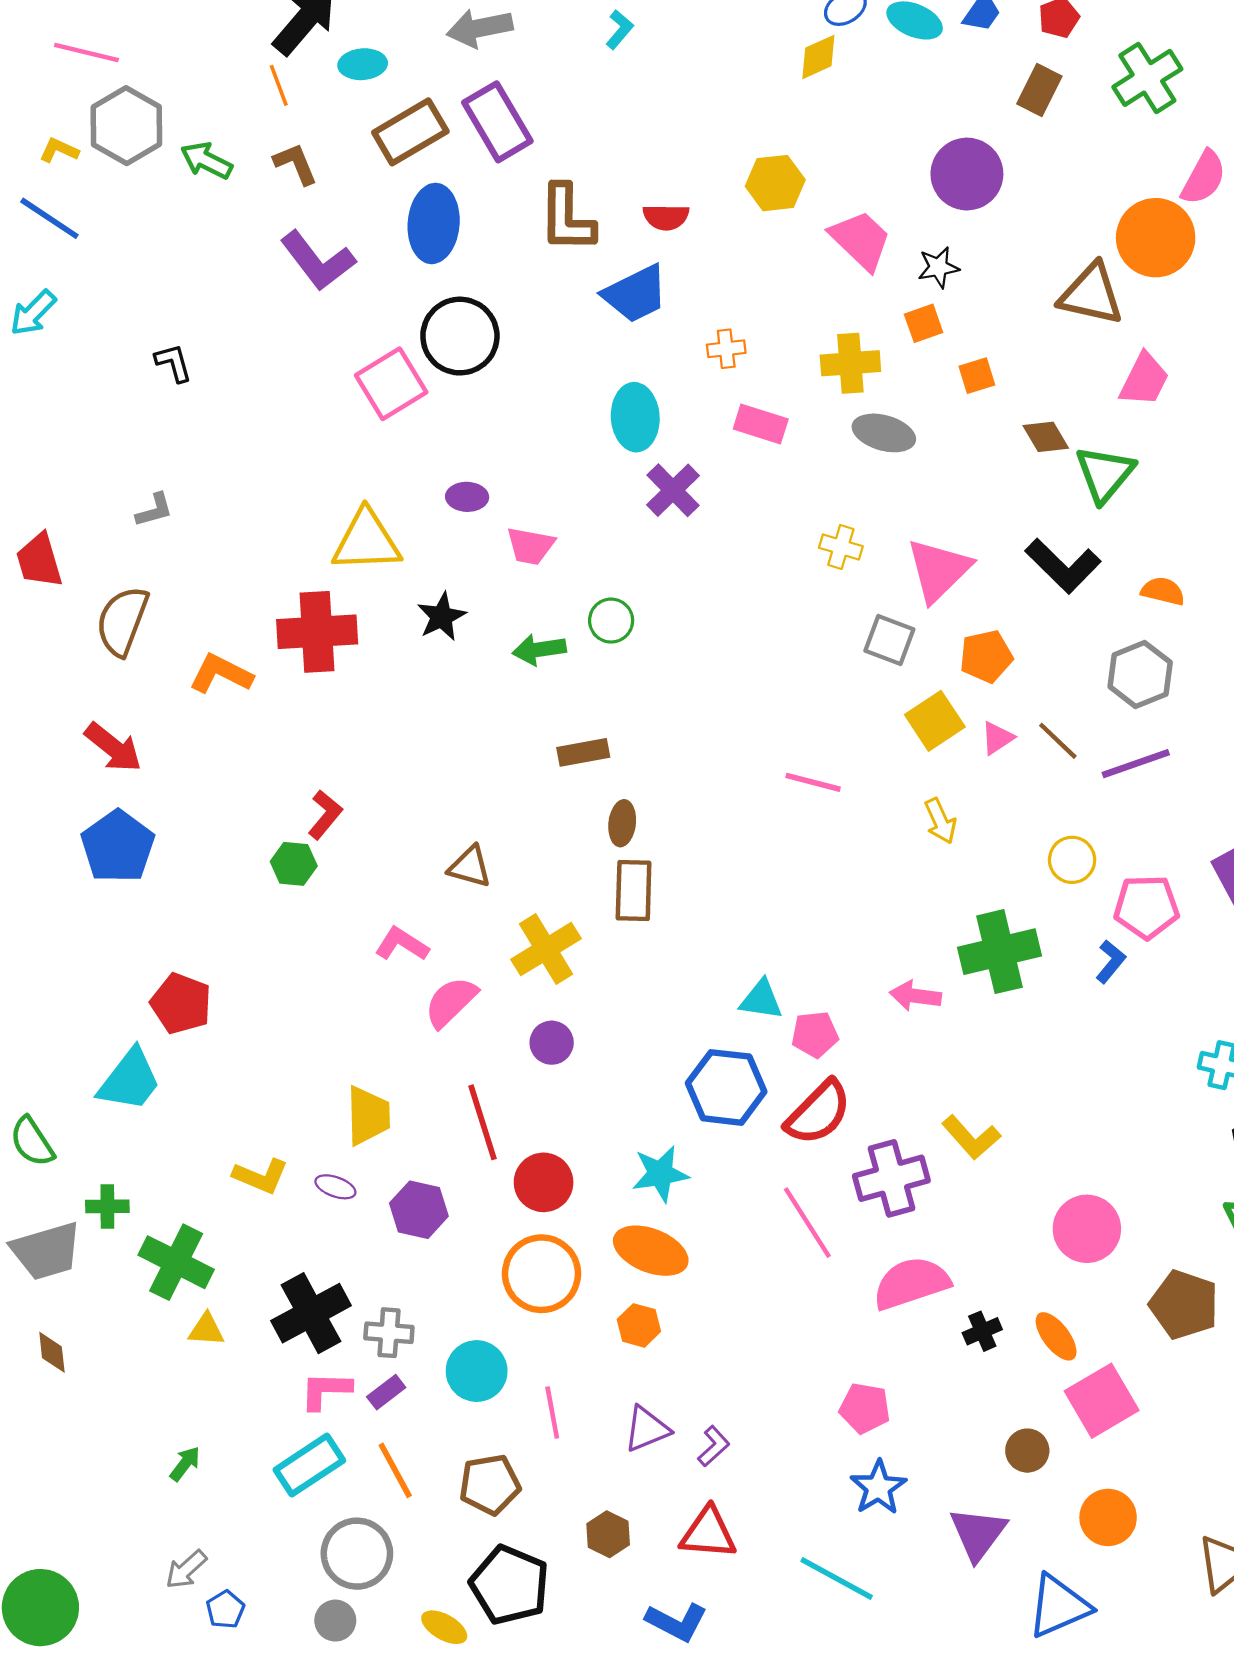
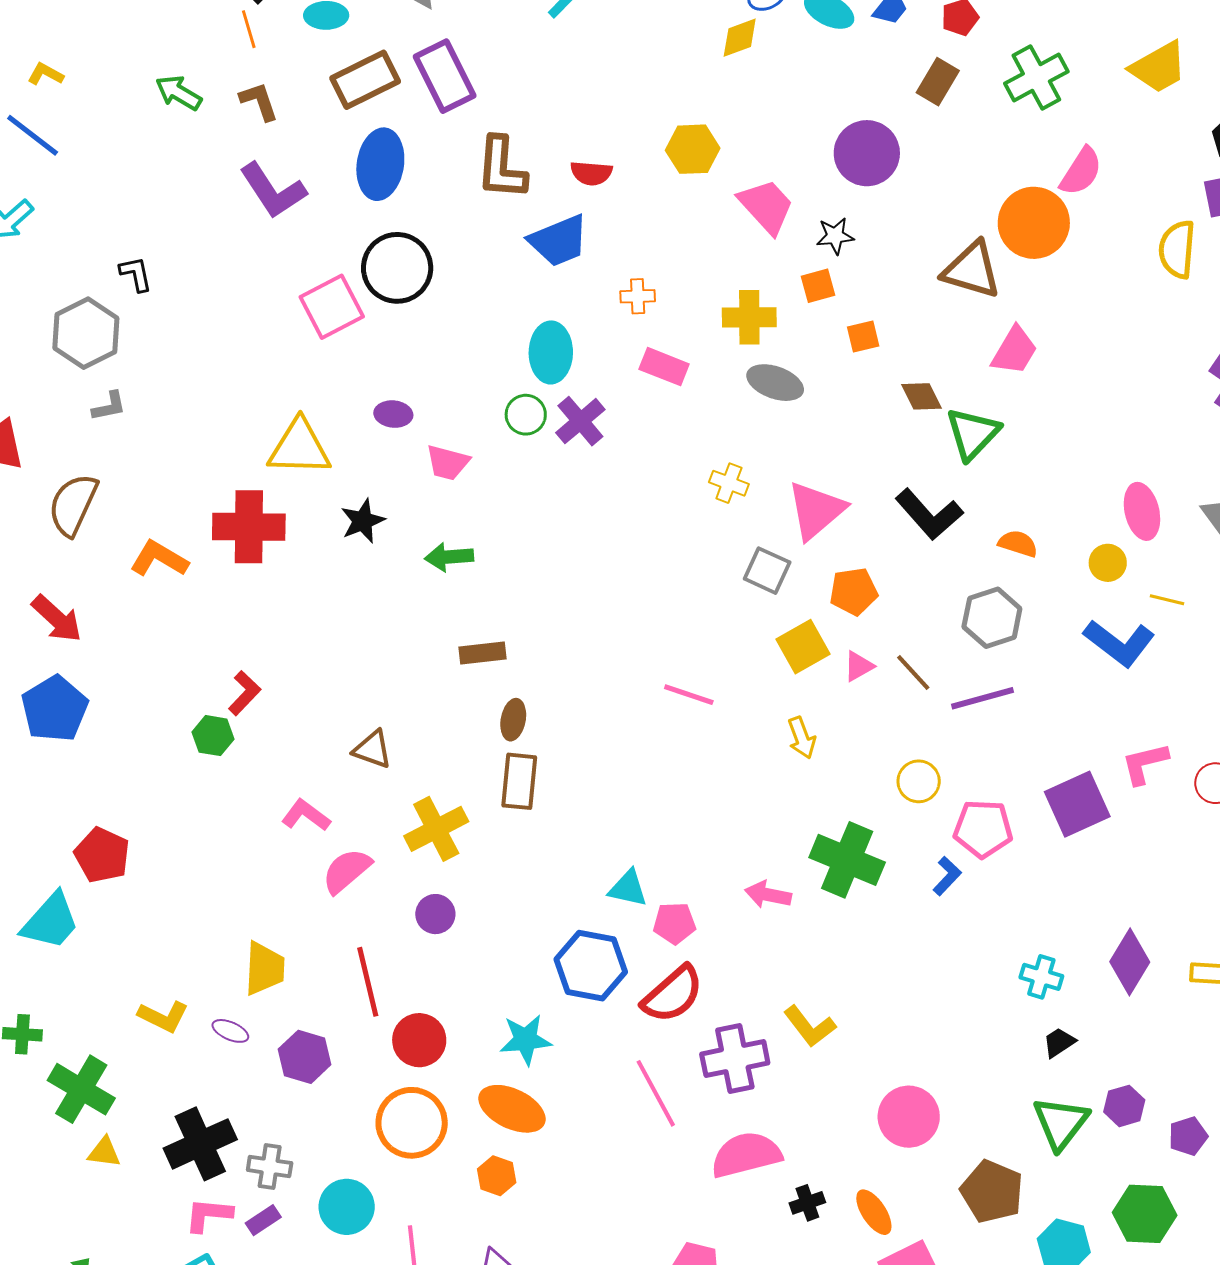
gray hexagon: (126, 126) -> (86, 333), moved
green circle: (611, 621) -> (526, 415), moved
green cross: (1000, 952) -> (847, 860), turned 32

